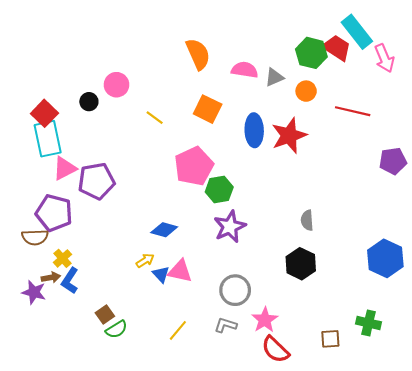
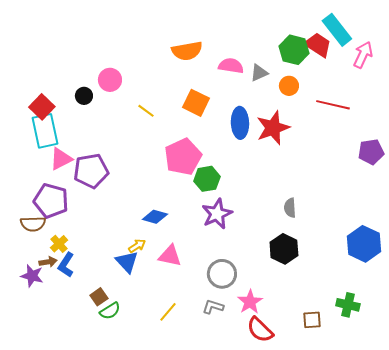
orange semicircle: (198, 54) -> (187, 51), turned 104
pink arrow: (384, 58) -> (363, 55), turned -132
blue triangle: (161, 274) -> (127, 262), moved, size x1.4

